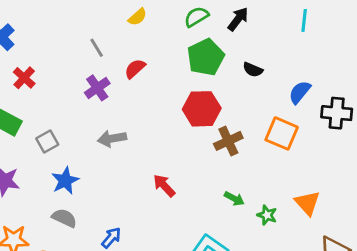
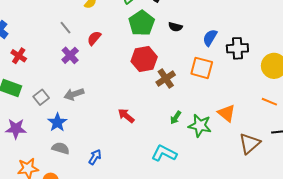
gray arrow: (112, 139) -> (74, 94), moved
green arrow: (234, 199) -> (176, 118), turned 104
green star: (267, 215) -> (200, 126), size x1.6

